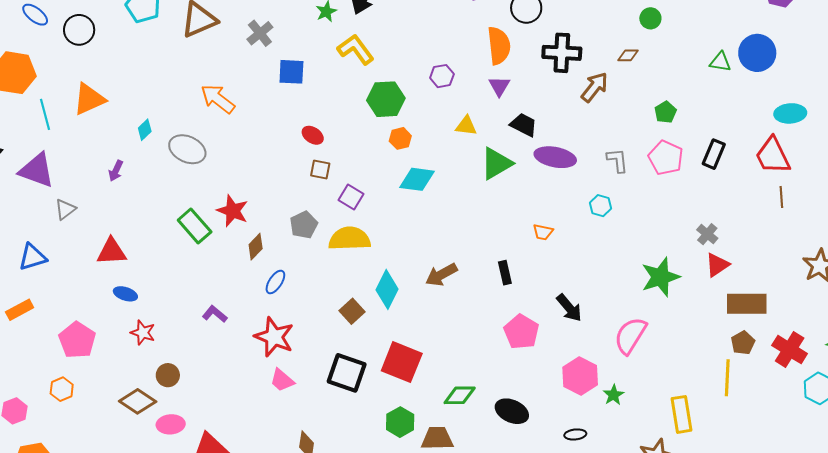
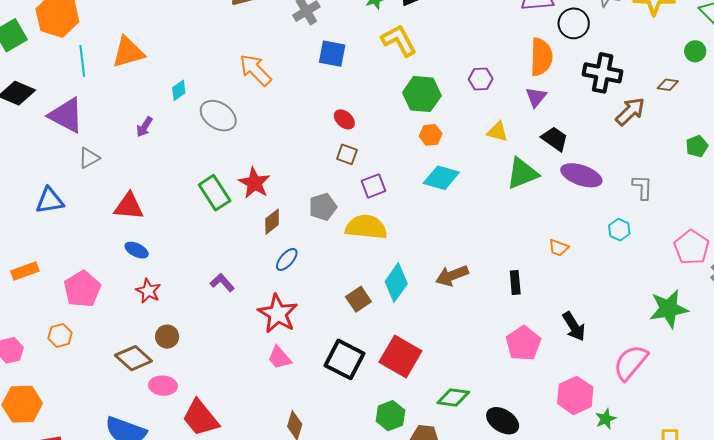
pink pentagon: (666, 158) -> (692, 247), moved
purple square: (351, 197) -> (373, 186), turned 30
orange rectangle: (20, 310) -> (25, 271), moved

